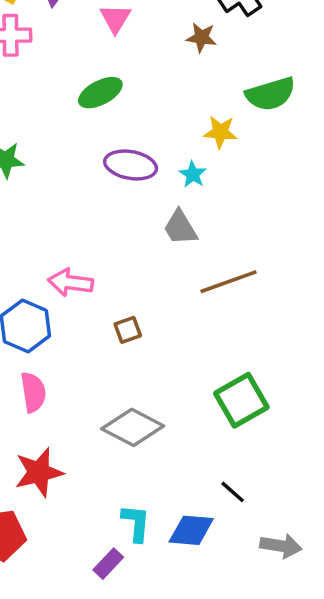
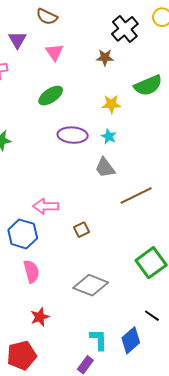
yellow star: (220, 132) -> (111, 104), moved
red star: (39, 472) -> (40, 317), size x0.7
blue diamond: (191, 530) -> (131, 340), turned -40

